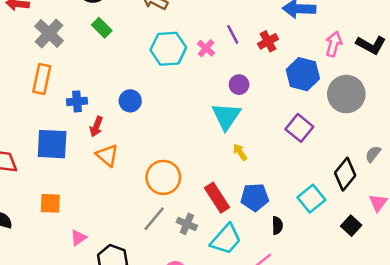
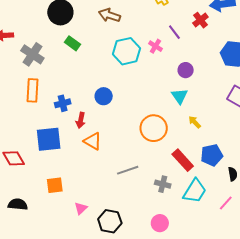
red cross: (268, 41) -> (200, 20), moved
cyan triangle: (226, 116) -> (180, 96), size x0.7
orange circle: (163, 177) -> (154, 128), moved
gray line: (154, 219) -> (128, 170), moved, turned 40

